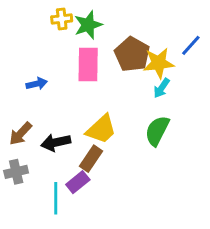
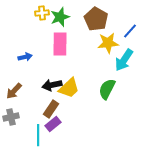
brown pentagon: (132, 54) -> (96, 19), moved
cyan arrow: (162, 88) -> (124, 60), moved, size x1.6
black arrow: (56, 142) -> (52, 85), moved
brown rectangle: (91, 159) -> (51, 109), moved

